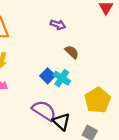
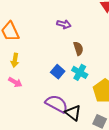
brown semicircle: (72, 52) -> (78, 48), turned 32
cyan cross: (62, 78) -> (80, 72), moved

